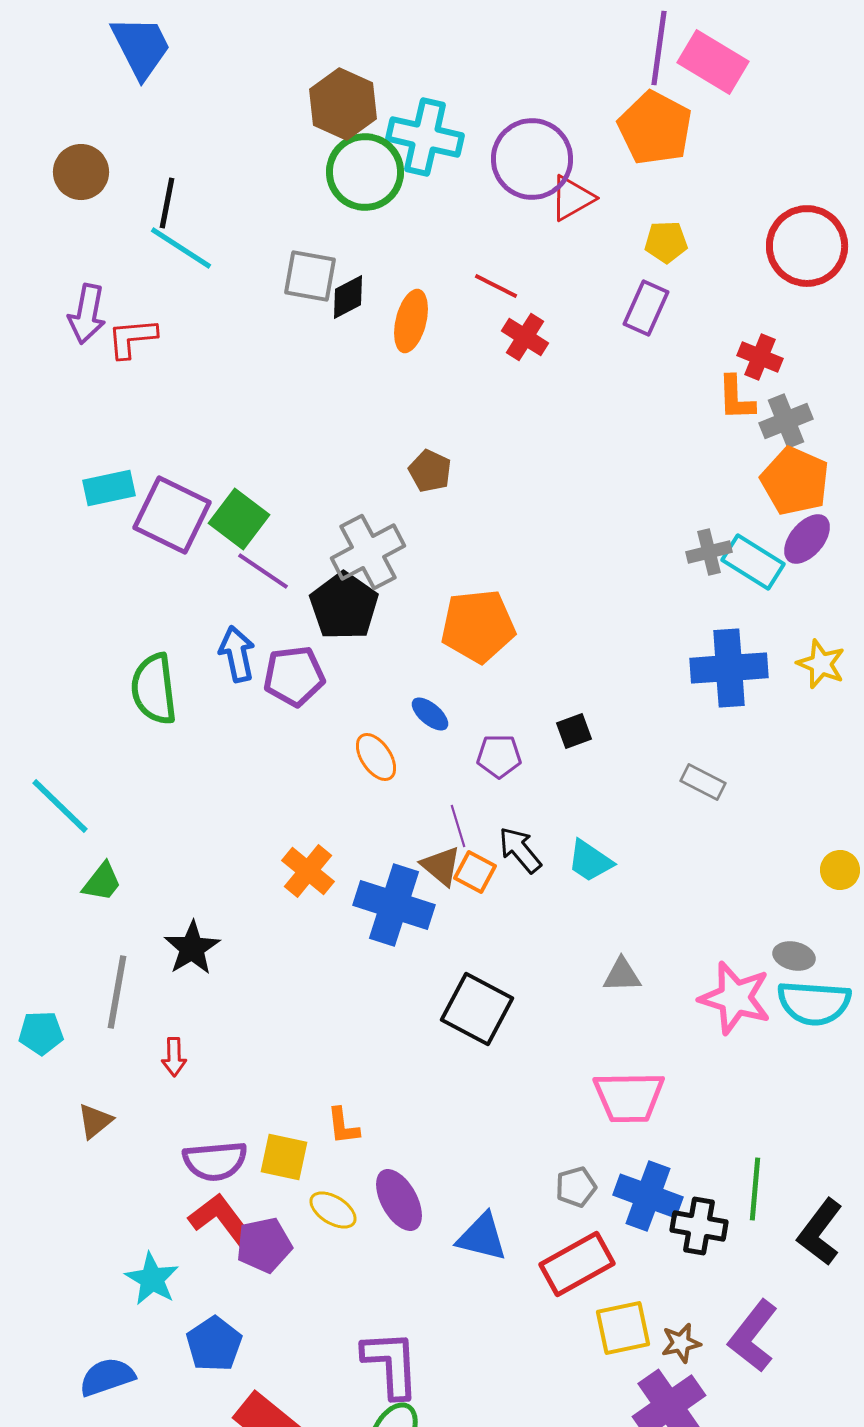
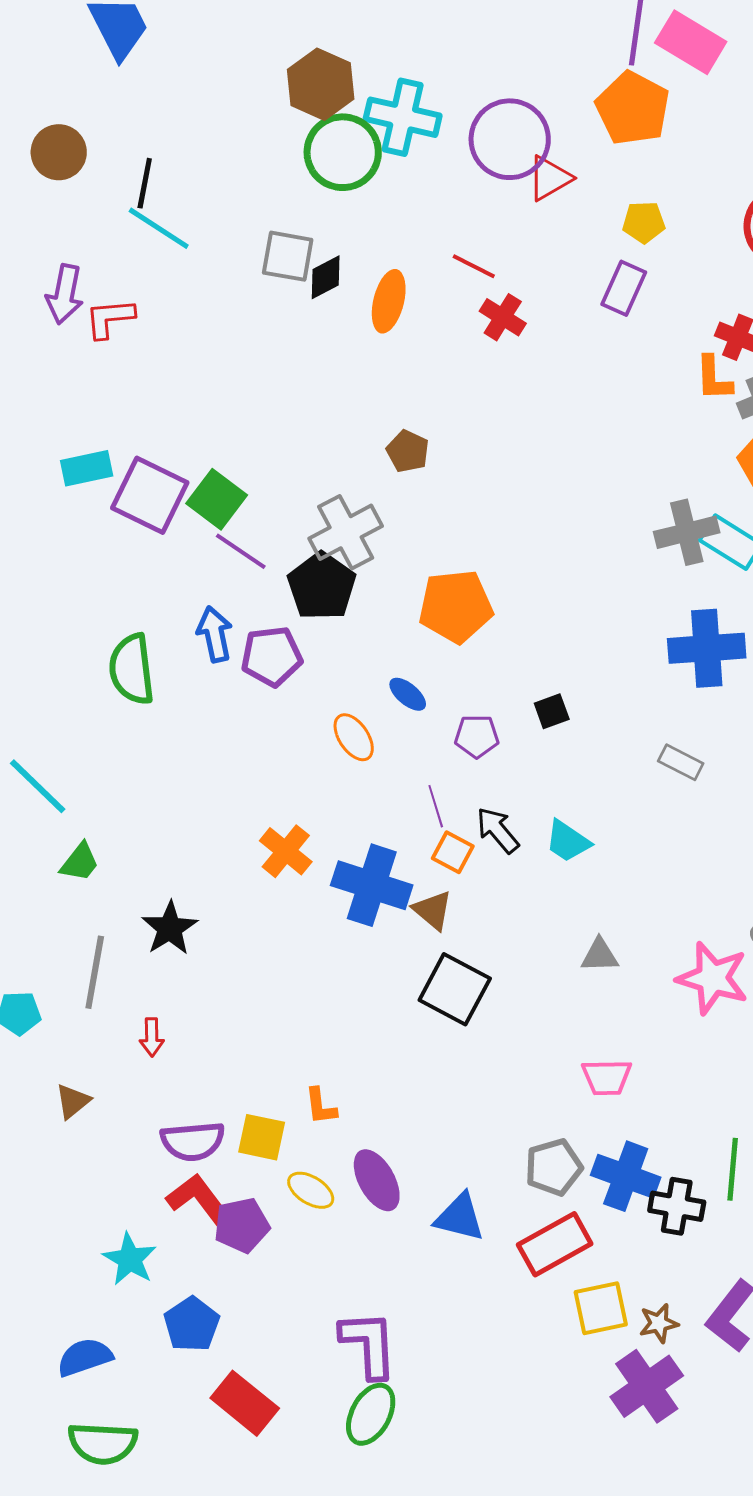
gray cross: (709, 552) -> (687, 532), size x1.4
brown triangle: (441, 866) -> (433, 910), moved
pink trapezoid: (629, 1097) -> (607, 1077), size x0.7
gray pentagon: (576, 1187) -> (554, 1167), size x1.4

